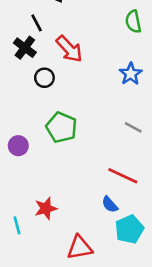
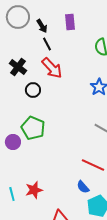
black line: (37, 23) -> (47, 44), moved
green pentagon: (61, 127) -> (33, 128), moved
cyan line: (17, 225) -> (12, 194), moved

